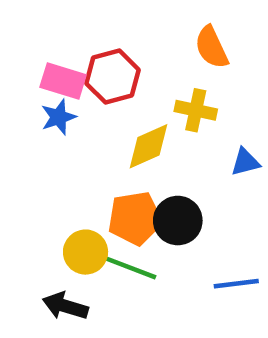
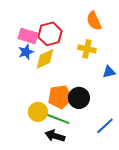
yellow diamond: (149, 146) -> (45, 59), moved
blue line: (236, 284) -> (105, 126), turned -36
black arrow: (65, 306) -> (55, 136), moved

